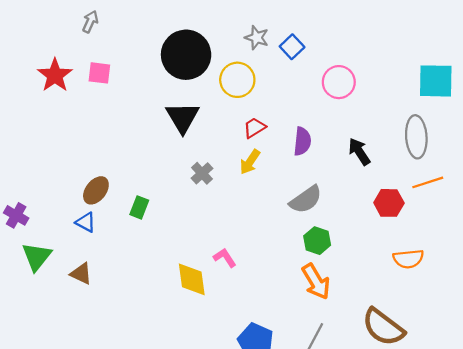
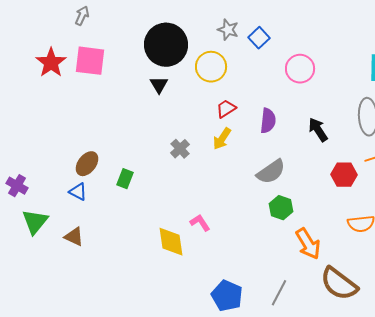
pink square: (99, 73) -> (90, 61), size x1.5
black triangle: (183, 117) -> (159, 85), moved, size x0.6
orange arrow: (316, 282) -> (308, 244), moved

